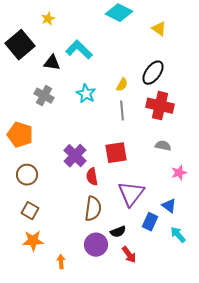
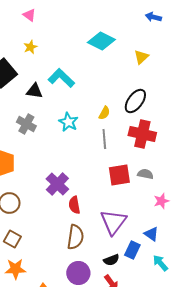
yellow triangle: (159, 29) -> (141, 57), turned 42
red square: (116, 153) -> (119, 175), moved
black semicircle: (118, 232) -> (111, 260), moved

